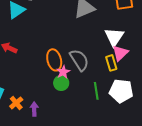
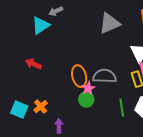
gray semicircle: (79, 60) -> (105, 76), turned -55
orange cross: (16, 103) -> (41, 107), moved

